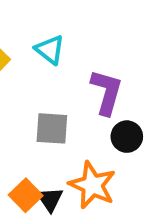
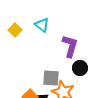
gray square: (52, 128) -> (51, 78), moved

